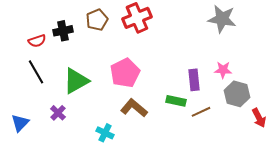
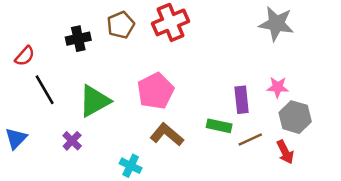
red semicircle: (37, 41) -> (25, 56), moved, turned -30
red arrow: (259, 118) -> (285, 152), moved
blue triangle: (20, 123) -> (16, 138), moved

